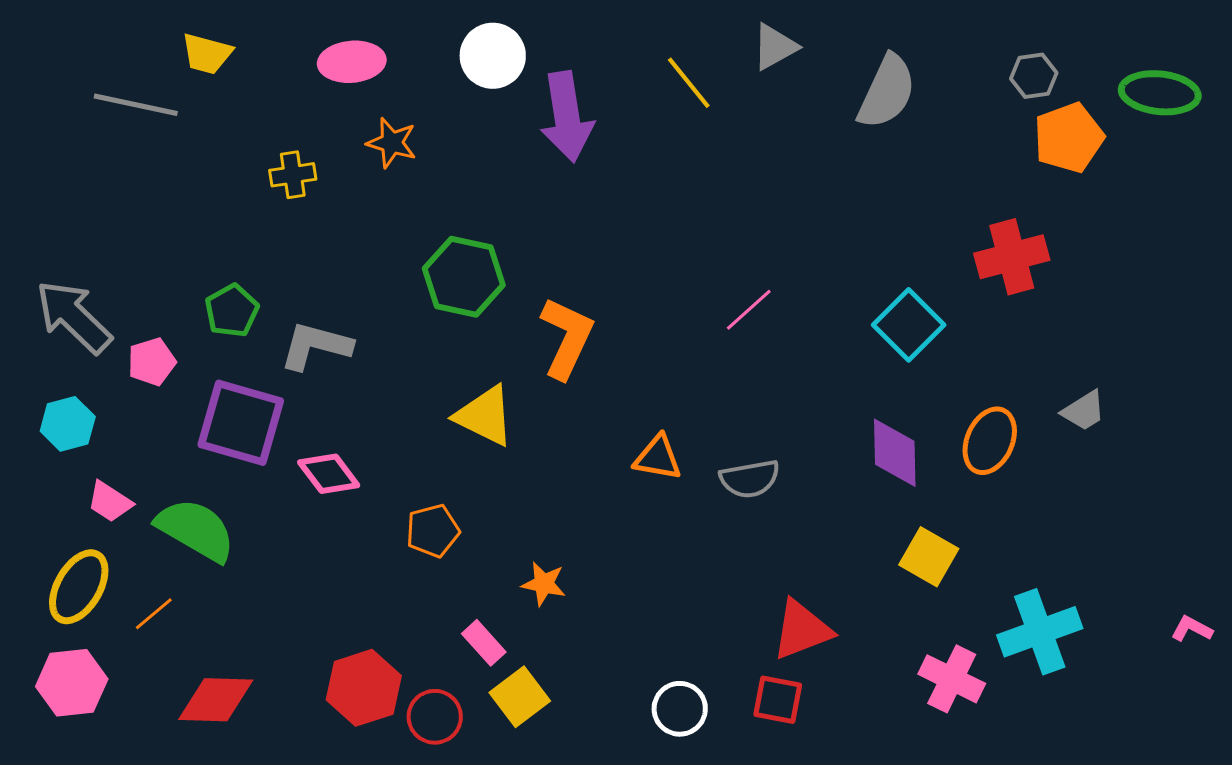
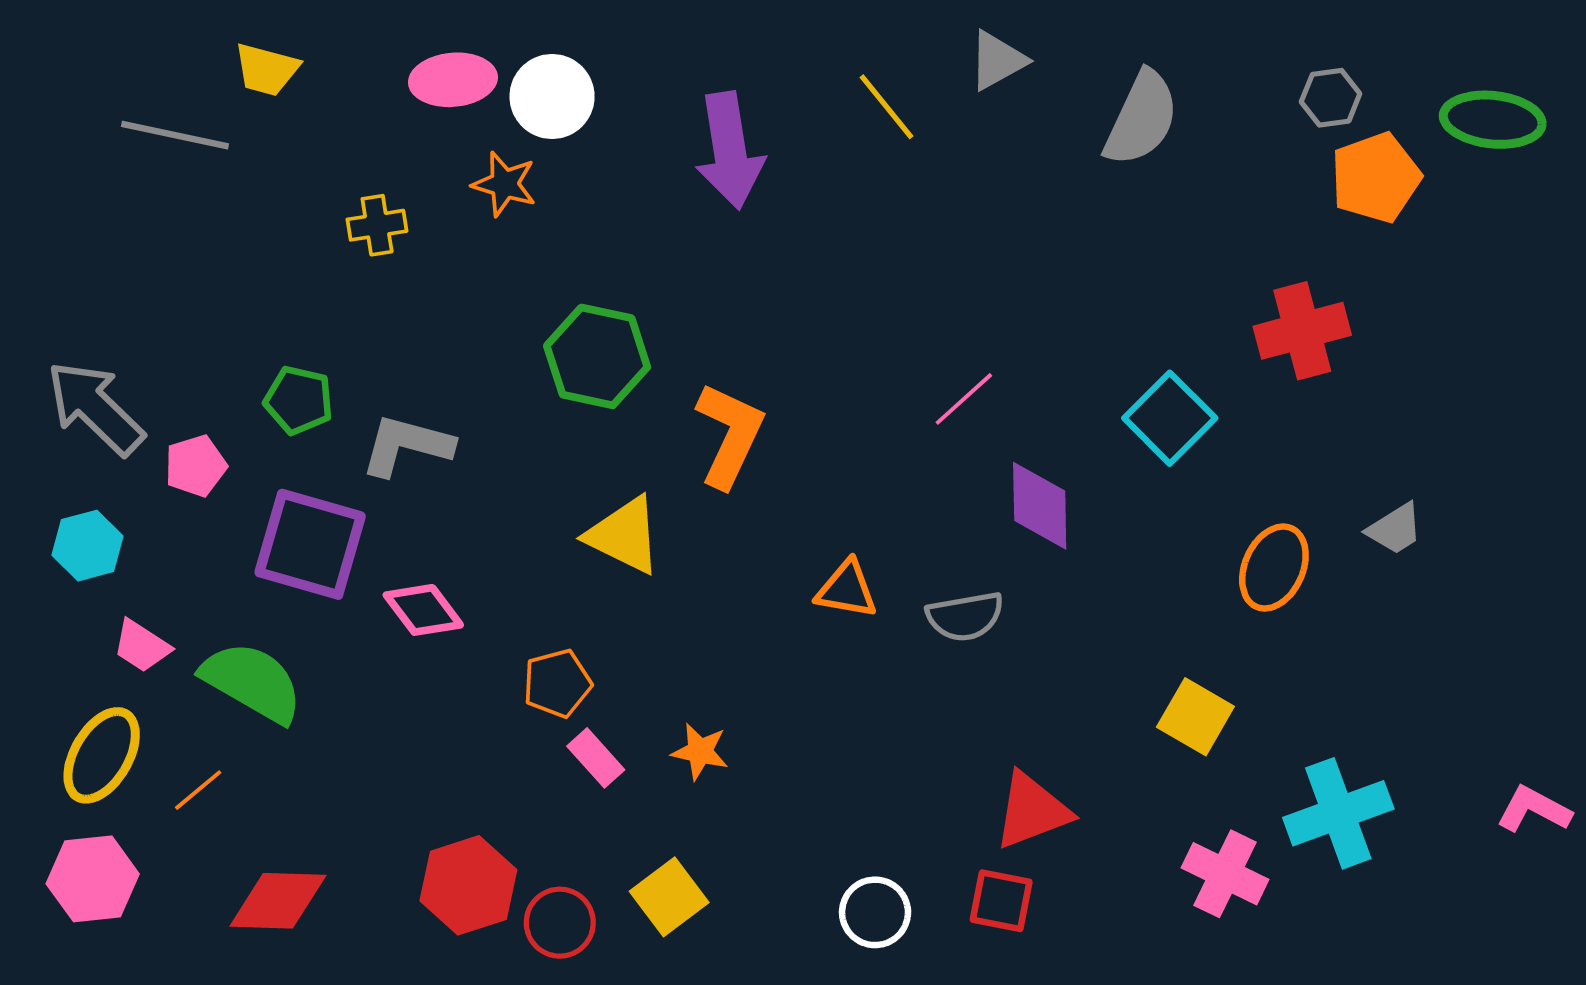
white circle: (493, 56) -> (552, 97), moved
green pentagon: (232, 311) -> (299, 400), turned -30
purple diamond: (895, 453) -> (1040, 506), moved
pink L-shape: (1192, 629) -> (1534, 809), size x1.4
pink rectangle: (484, 643) -> (596, 758), moved

